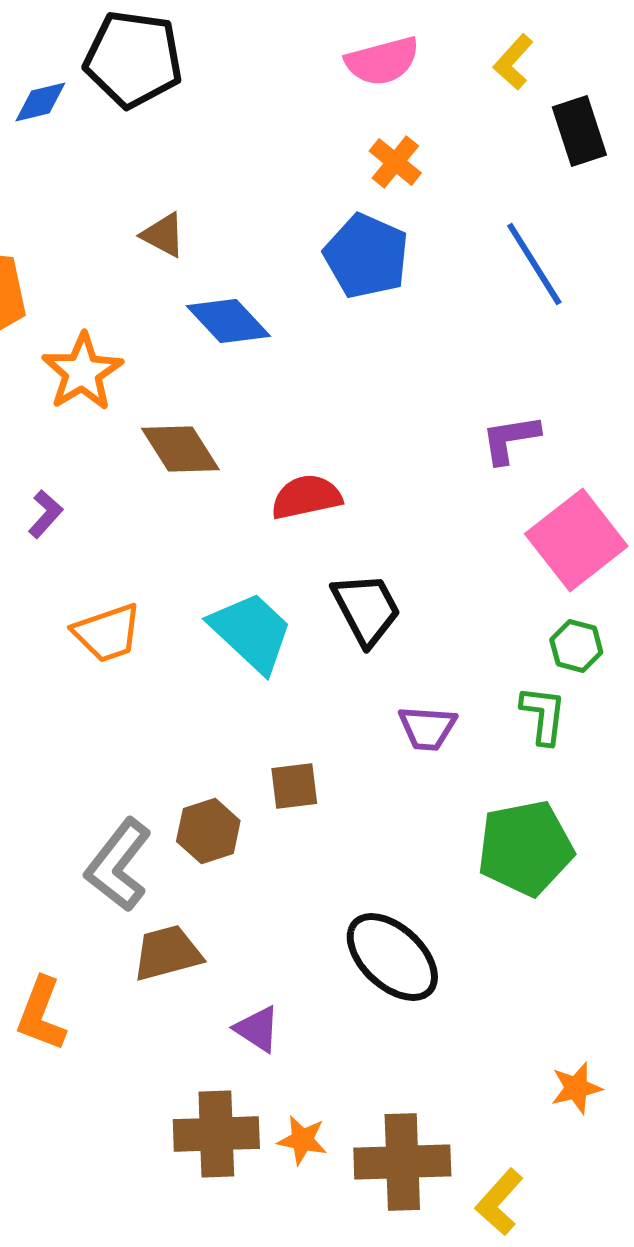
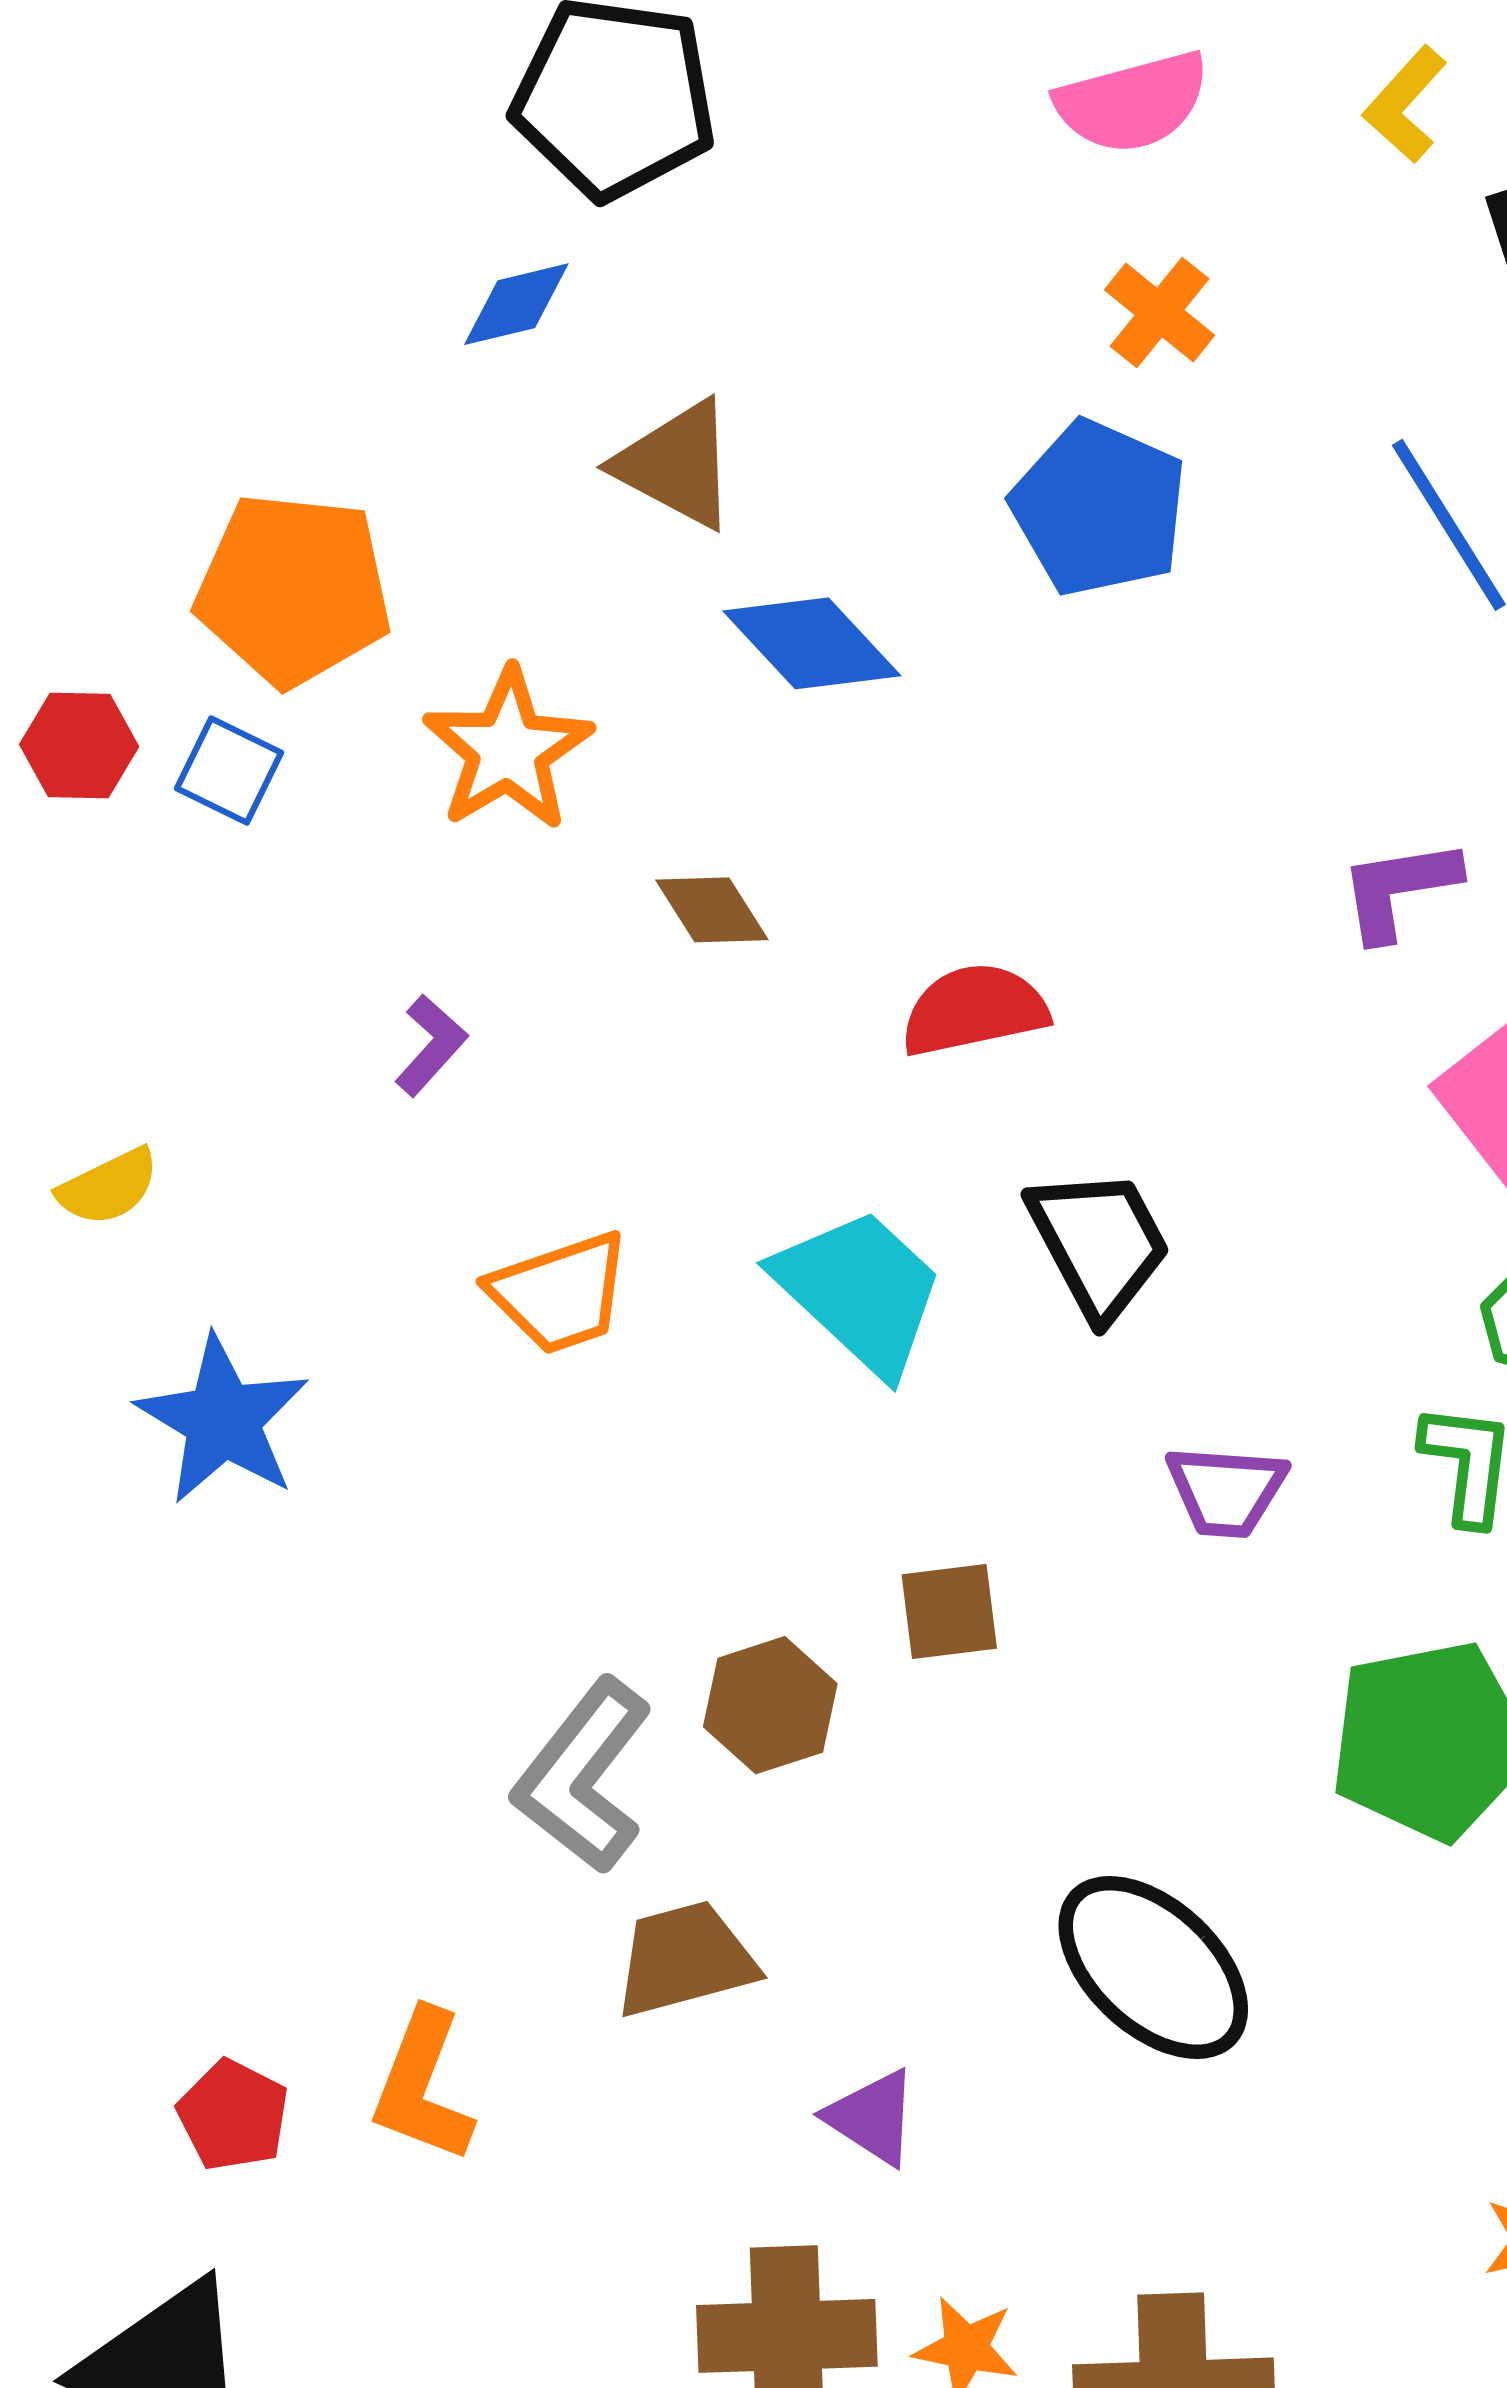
blue diamond: (40, 102) -> (516, 304), moved
brown triangle: (163, 235) -> (677, 464), size x1.4
brown diamond: (180, 449) -> (712, 910), size x0.7

